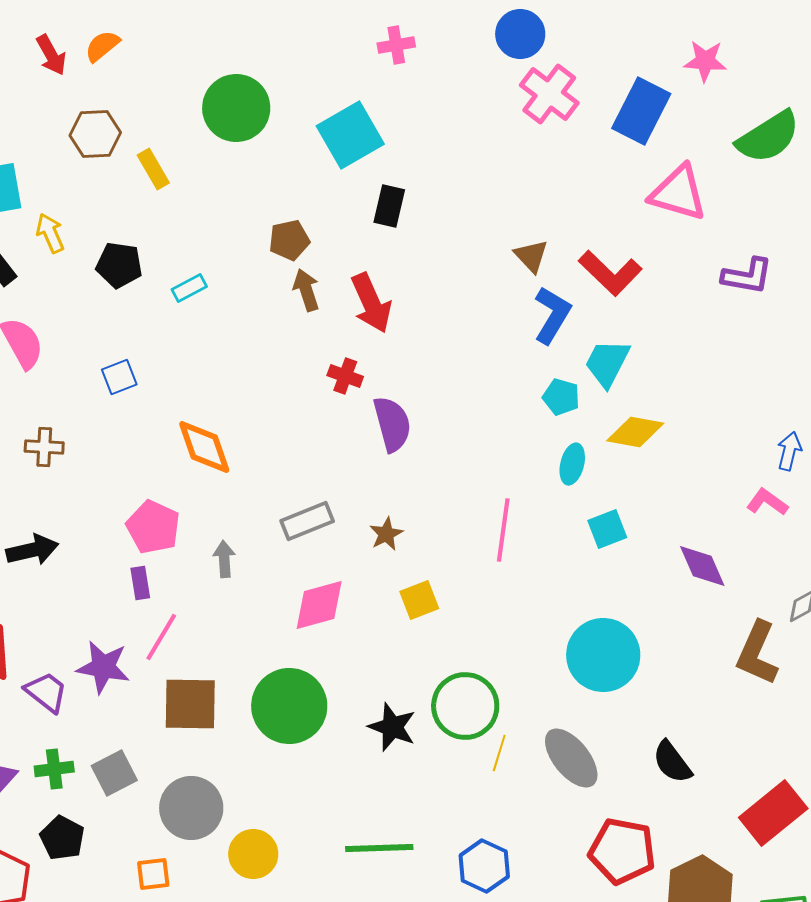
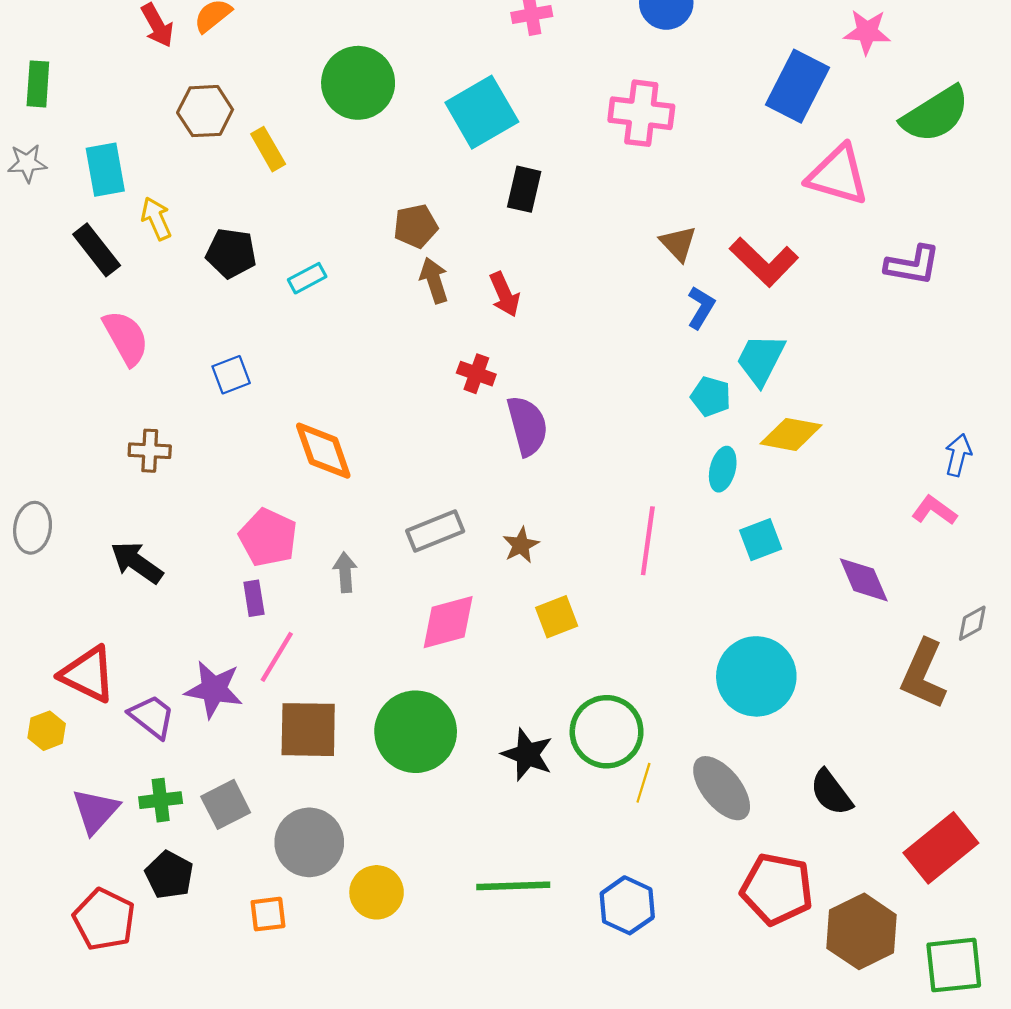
pink cross: (549, 94) -> (641, 113), moved, turned -30
red arrow: (371, 303) -> (505, 294), size x0.7
blue L-shape: (552, 315) -> (701, 307), size x0.7
black arrow: (32, 550) -> (137, 562), turned -132

